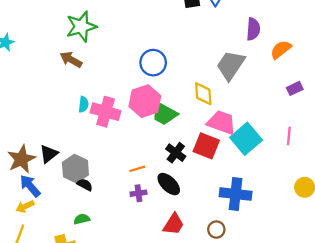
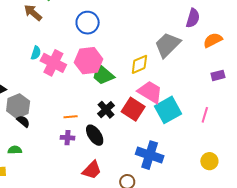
blue circle: (153, 63) -> (88, 23), moved
yellow diamond: (203, 94) -> (139, 64), turned 60

